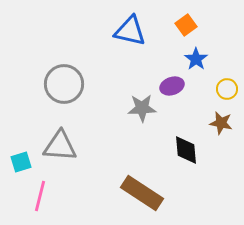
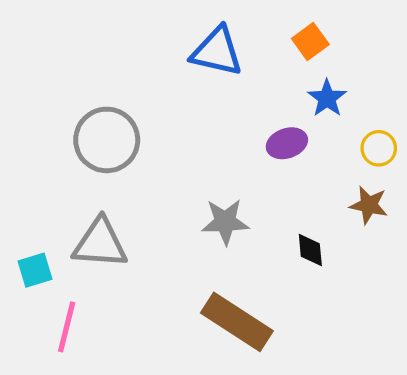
gray star: (142, 108) -> (225, 222), moved
black diamond: (186, 150) -> (310, 250), size x0.7

